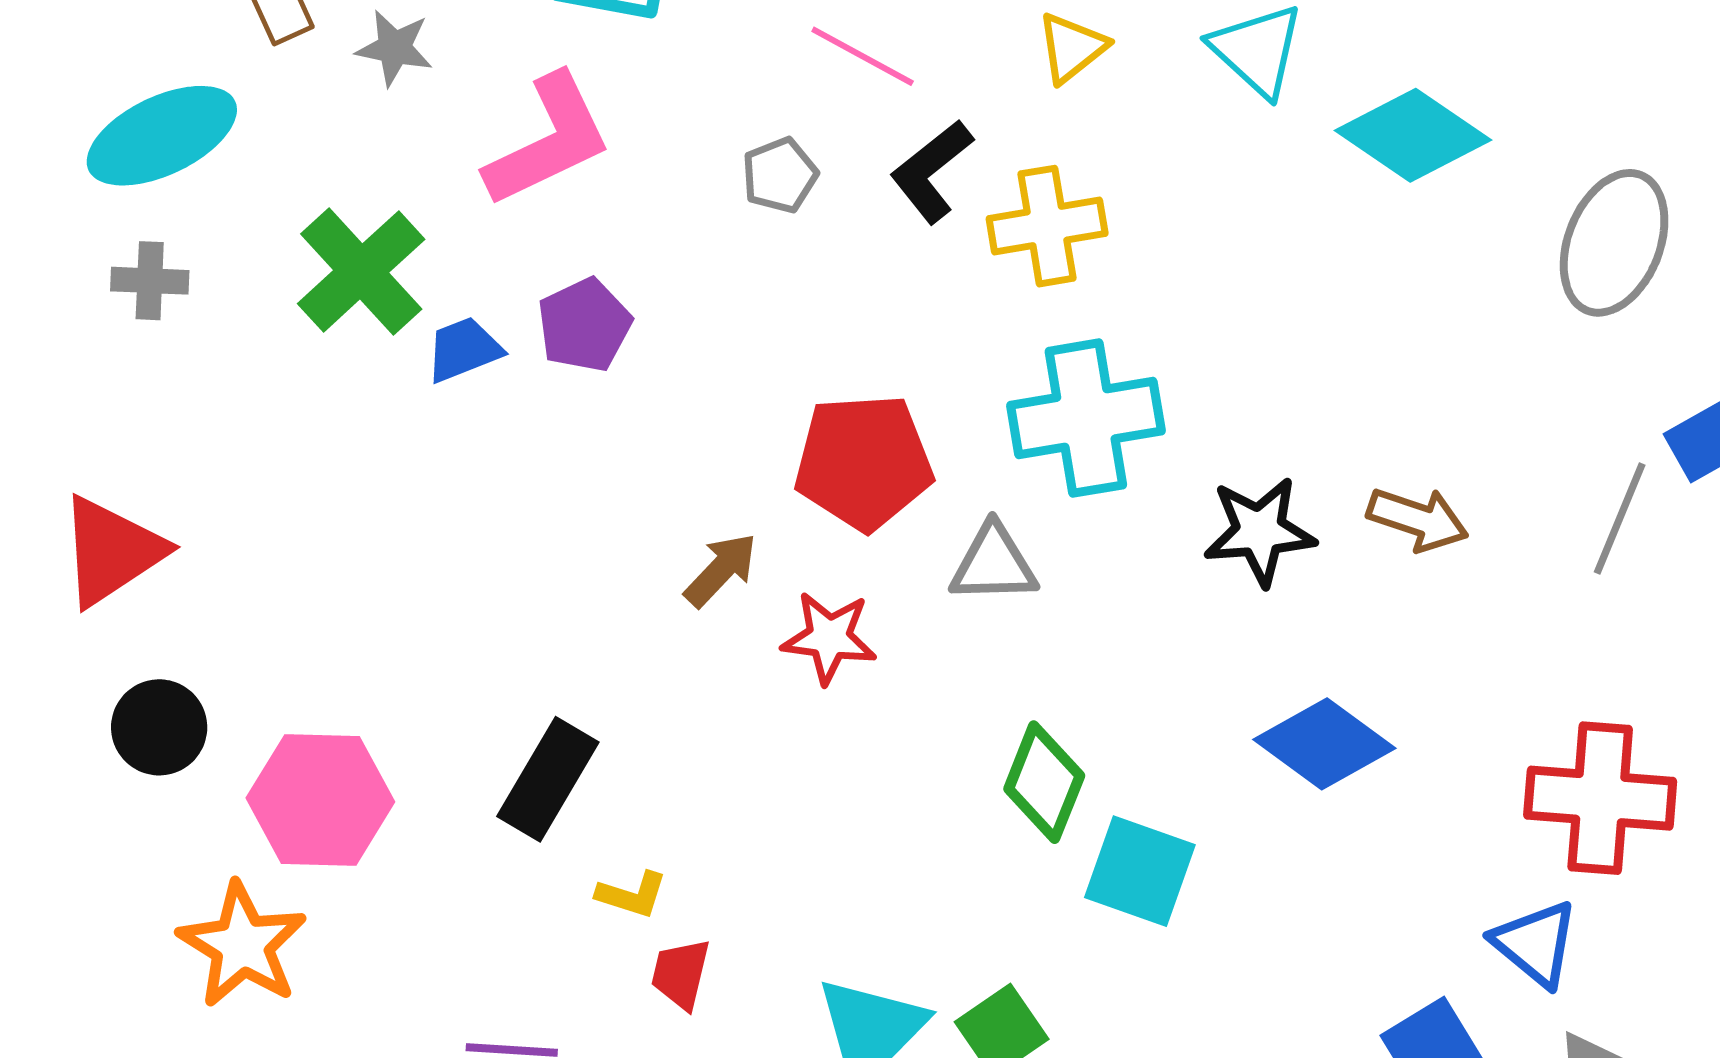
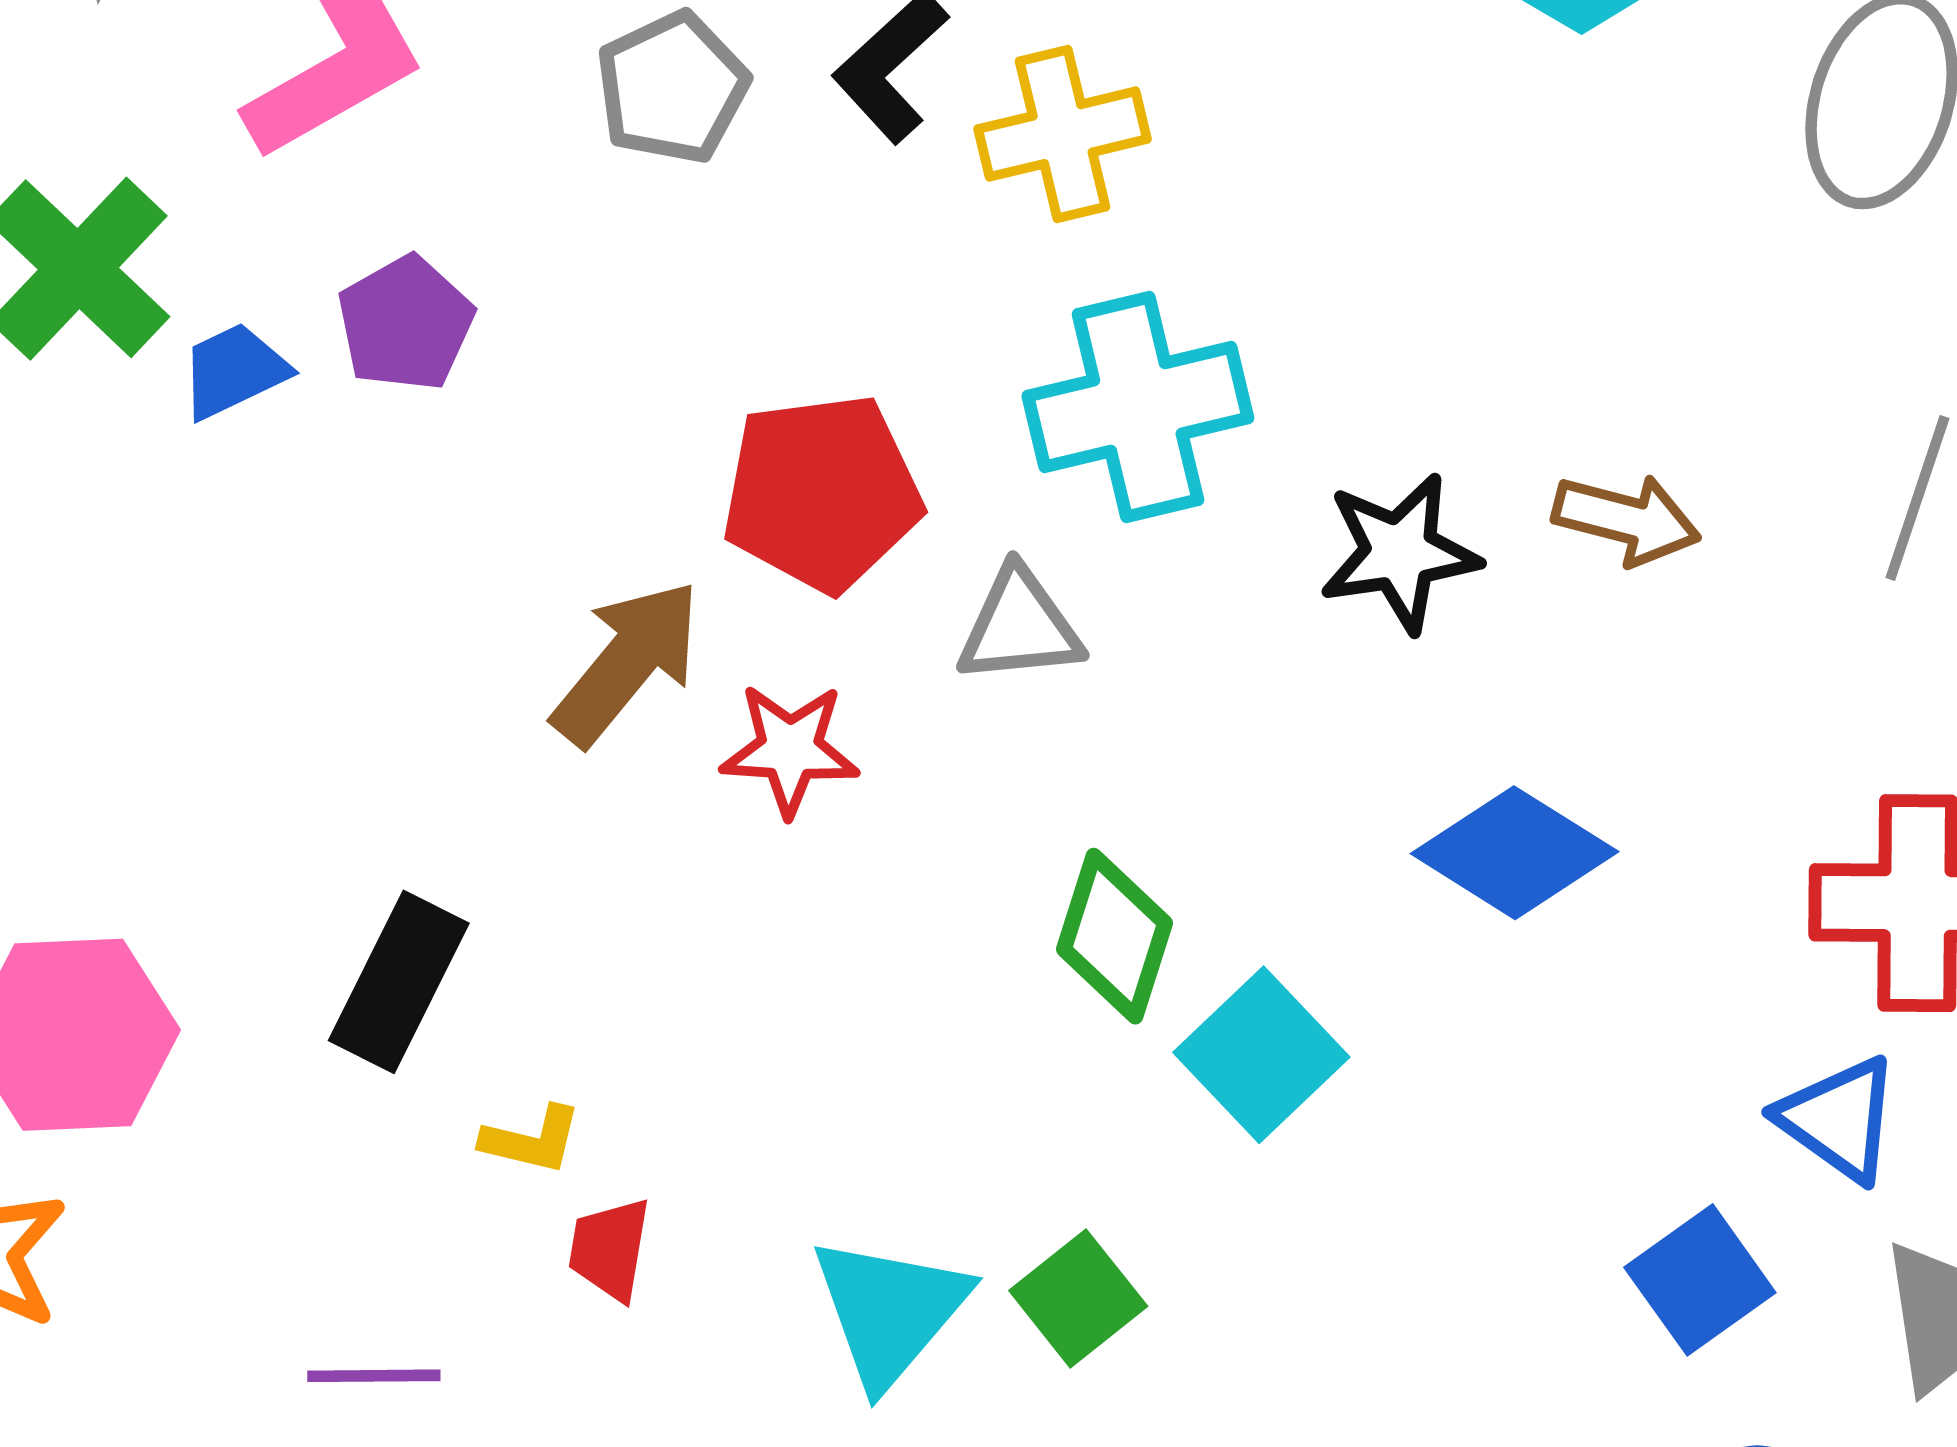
gray pentagon: (780, 175) -> (672, 88), size x1.4
brown arrow: (721, 570) -> (627, 663), size x1.5
cyan square: (1140, 871) -> (1261, 1055), turned 31

